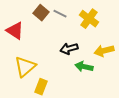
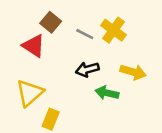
gray line: (60, 14) -> (85, 34), moved
red triangle: (15, 31) -> (34, 46), moved
yellow arrow: (104, 51) -> (133, 72), turned -150

